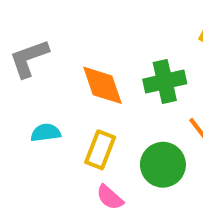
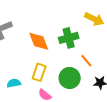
cyan semicircle: (46, 133) -> (14, 83), moved

